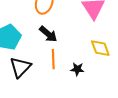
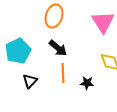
black triangle: (20, 67) -> (30, 81), size x0.7

